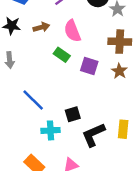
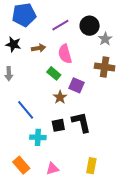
brown star: (119, 71) -> (60, 97), moved
yellow rectangle: (123, 129) -> (91, 166), moved
black L-shape: (93, 135) -> (81, 122), moved, turned 95

